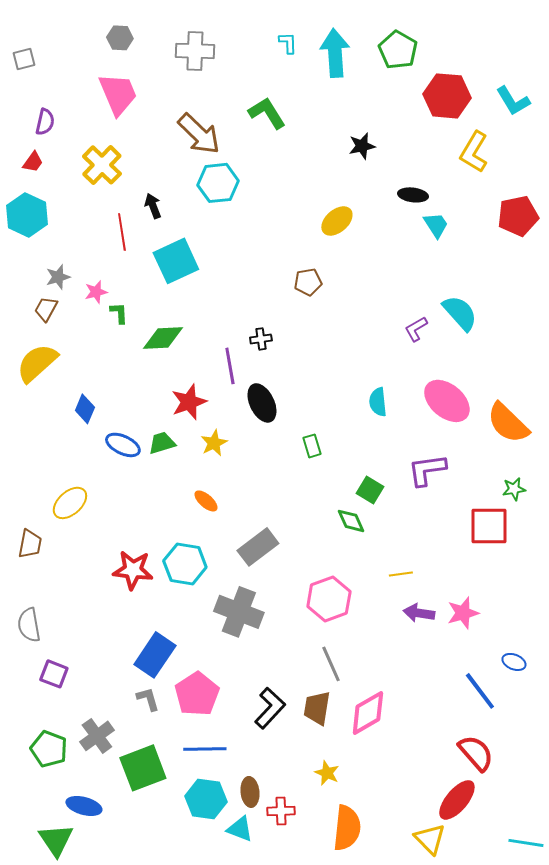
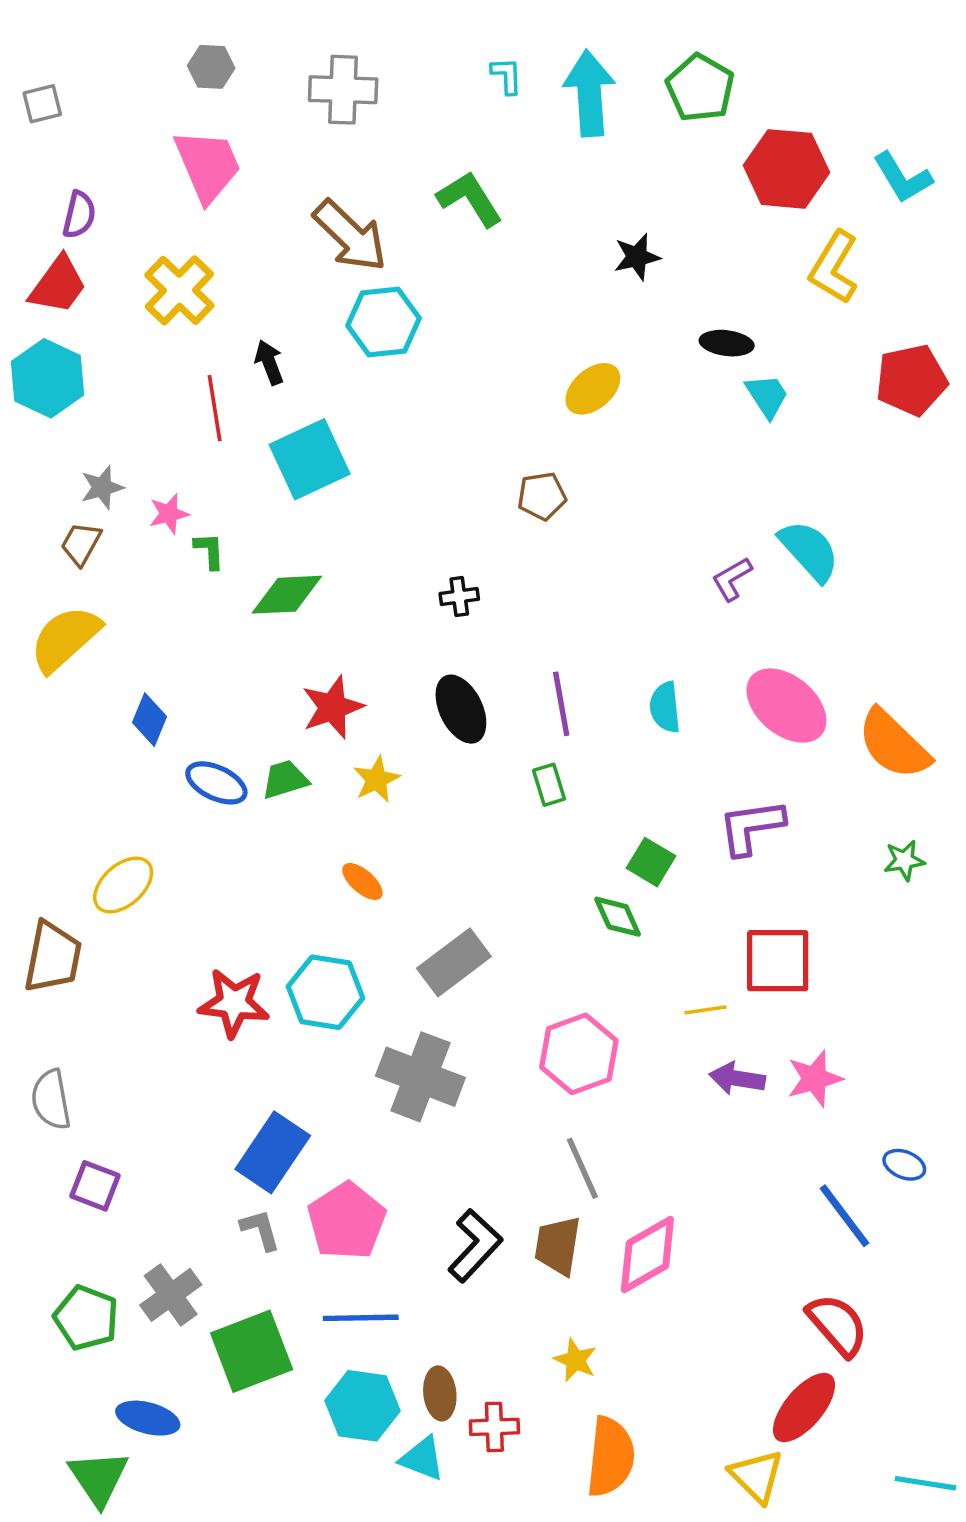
red trapezoid: (33, 162) -> (58, 285), size x1.6
purple line: (230, 366) -> (561, 704), moved
red square: (489, 526) -> (778, 961), moved
brown trapezoid: (30, 544) -> (53, 957), size x1.4

